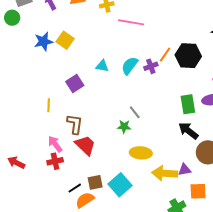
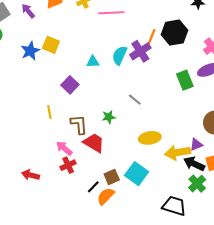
purple cross: (151, 66) -> (140, 51), size x1.5
green star: (124, 127) -> (109, 117), moved
black arrow: (188, 131) -> (194, 164), moved

